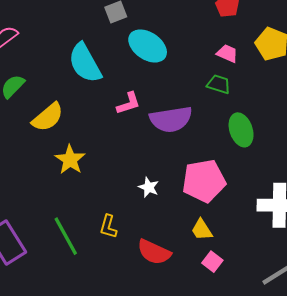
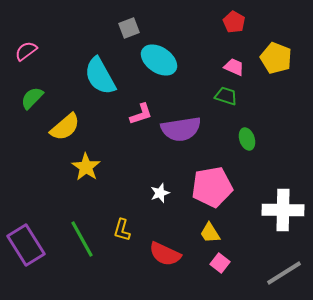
green ellipse: (241, 130) -> (247, 139), size x0.7
white star: (149, 187) -> (160, 193), turned 30

